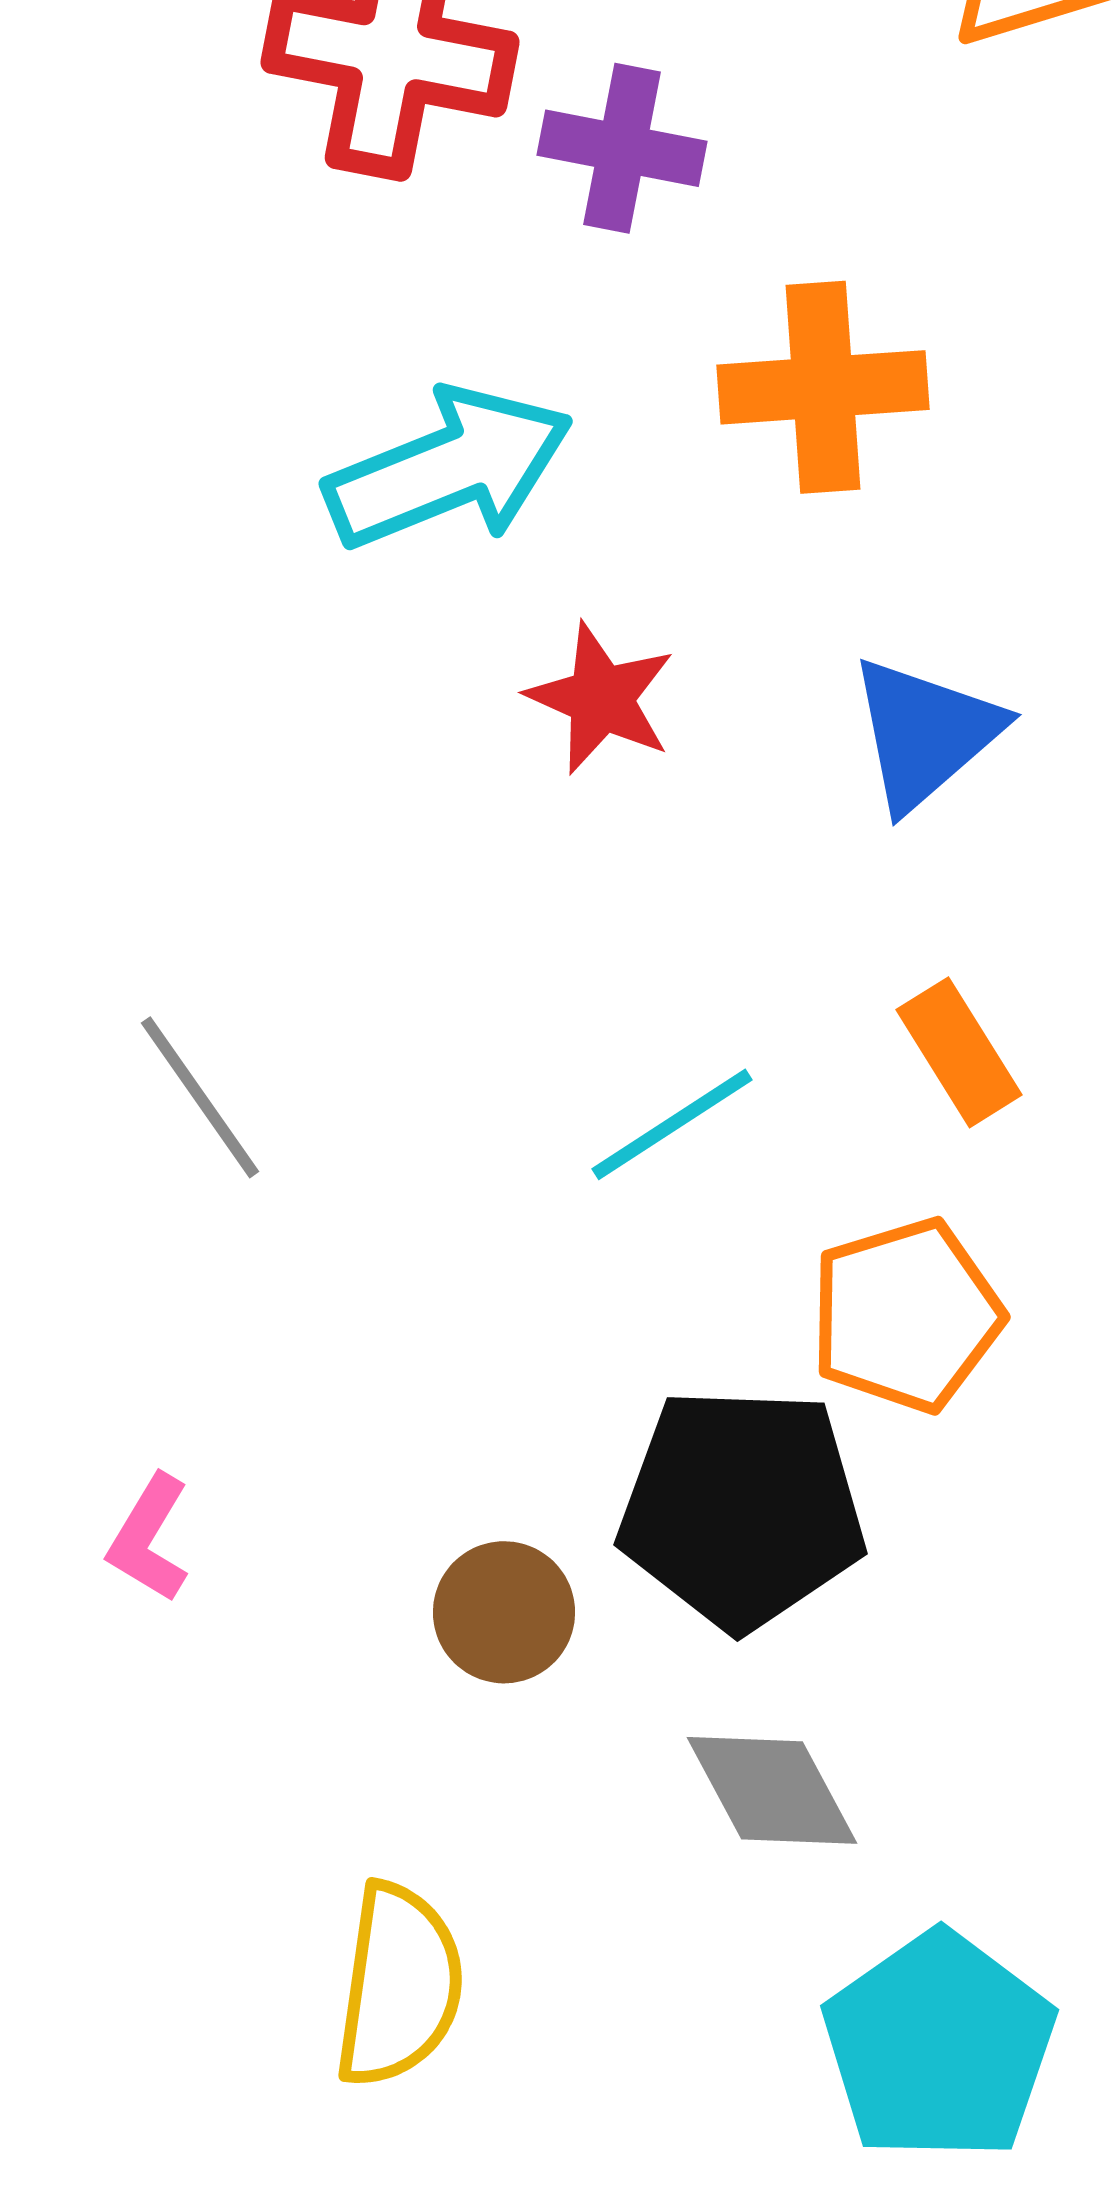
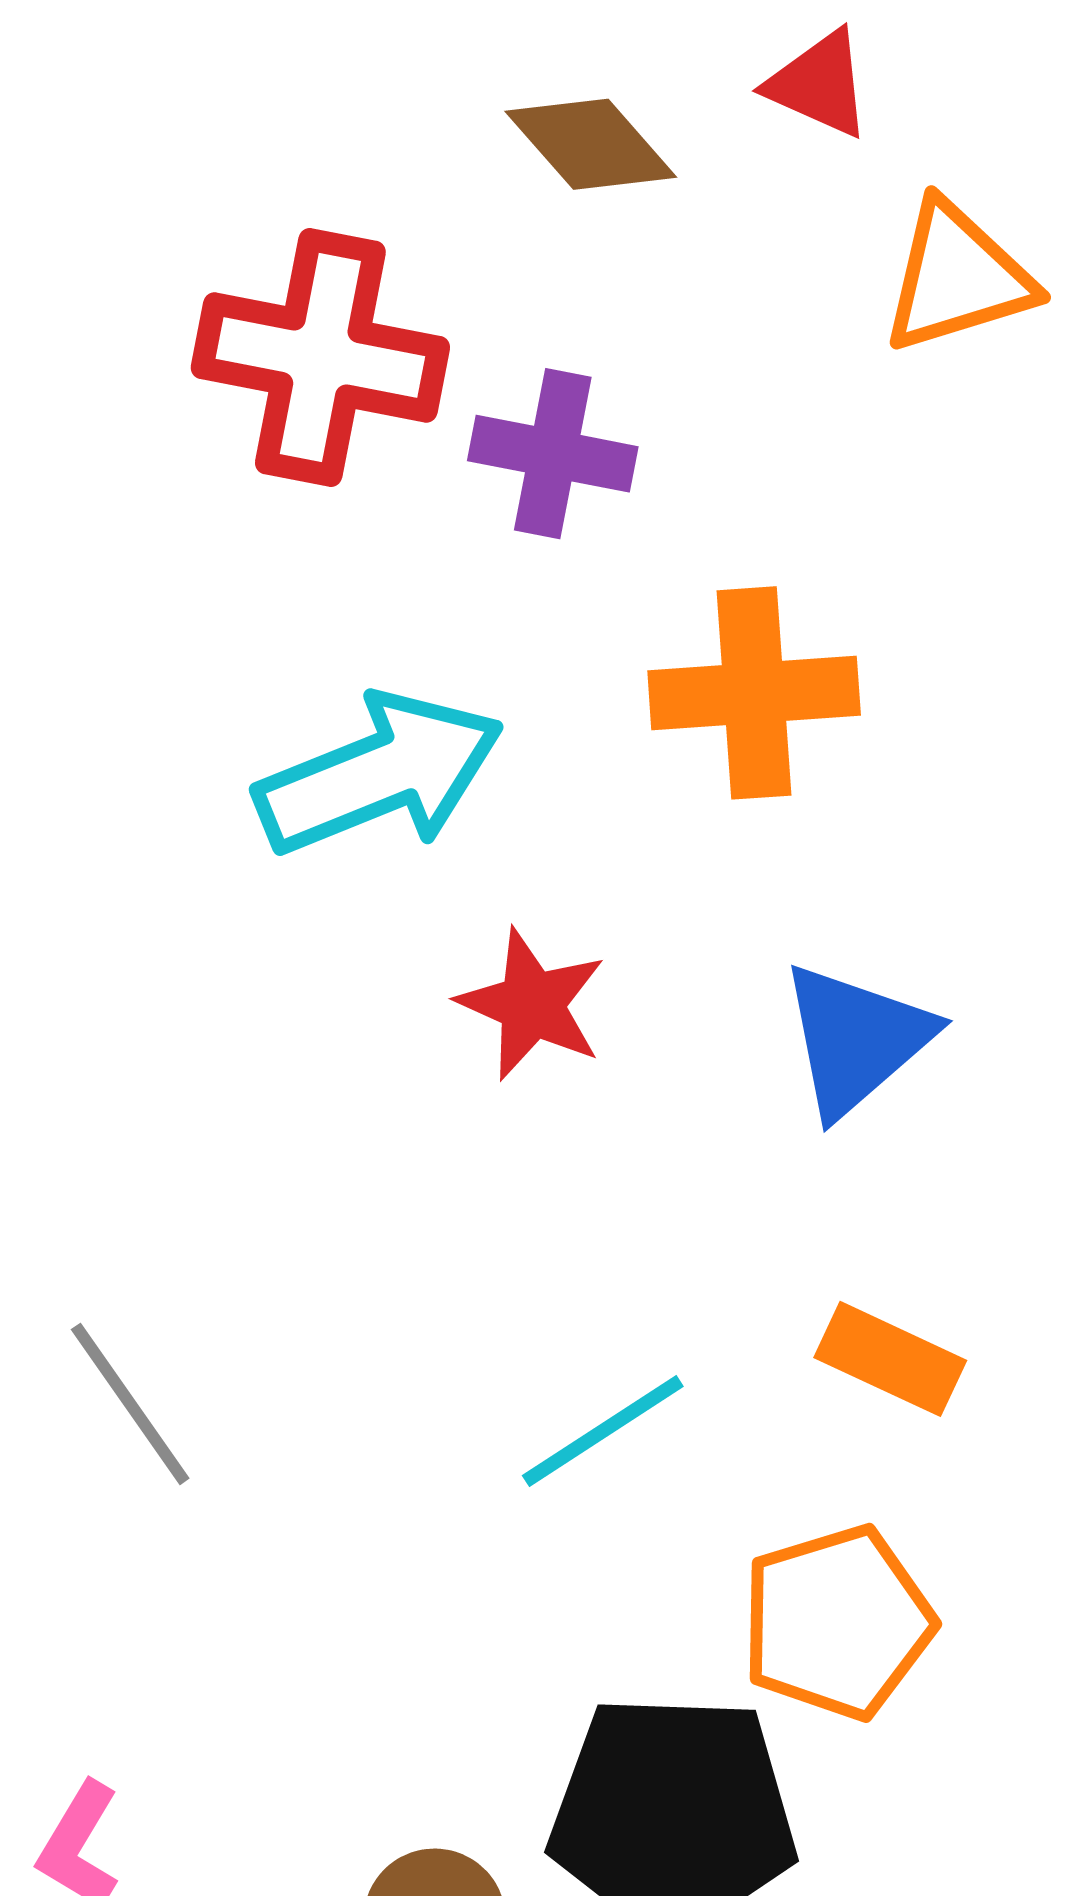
orange rectangle: (959, 1052) -> (890, 1359), turned -33

